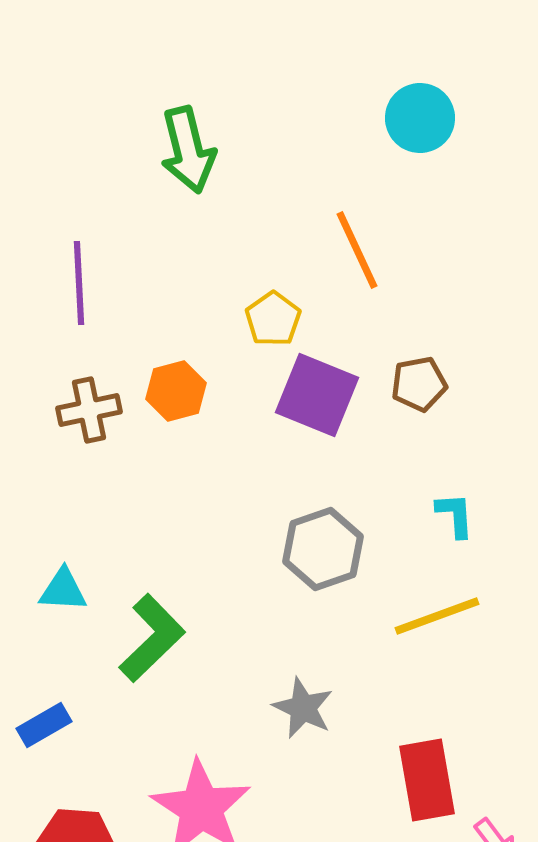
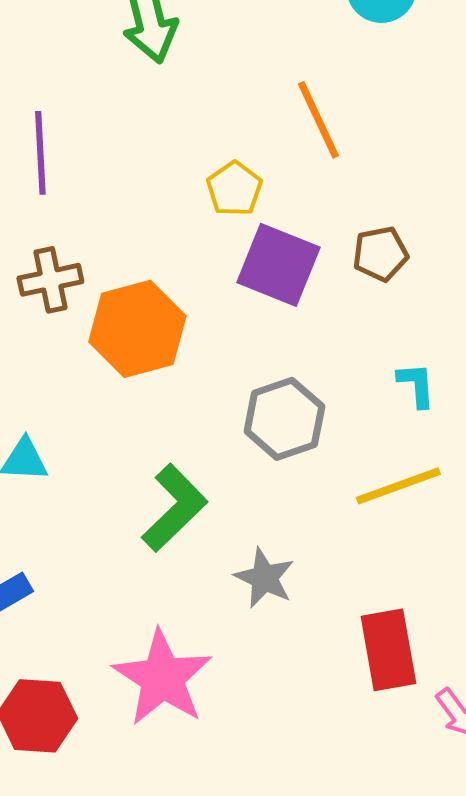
orange hexagon: (176, 391) -> (137, 329), moved, size x1.6
green L-shape: (152, 638) -> (174, 508), moved

